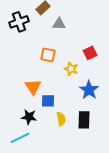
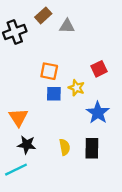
gray triangle: (59, 24) -> (67, 26), moved
orange triangle: (33, 87) -> (18, 117), moved
blue square: (48, 101) -> (54, 94), moved

